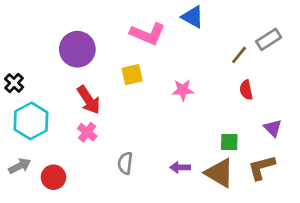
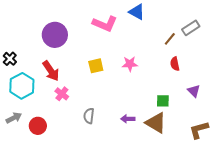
yellow square: (132, 75) -> (96, 66), moved
red arrow: (89, 100) -> (51, 71), moved
brown L-shape: (262, 167) -> (199, 130), moved

